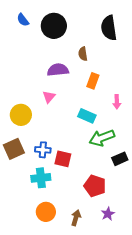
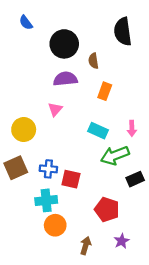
black circle: (54, 26) -> (64, 44), moved
pink arrow: (117, 102) -> (132, 128), moved
orange circle: (46, 212) -> (55, 225), moved

